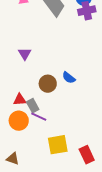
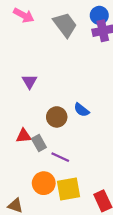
purple line: (39, 117) -> (60, 157), moved
orange circle: (19, 121) -> (44, 183), moved

